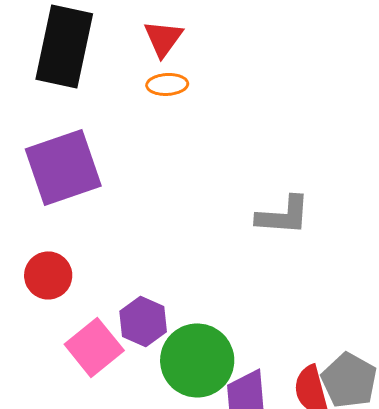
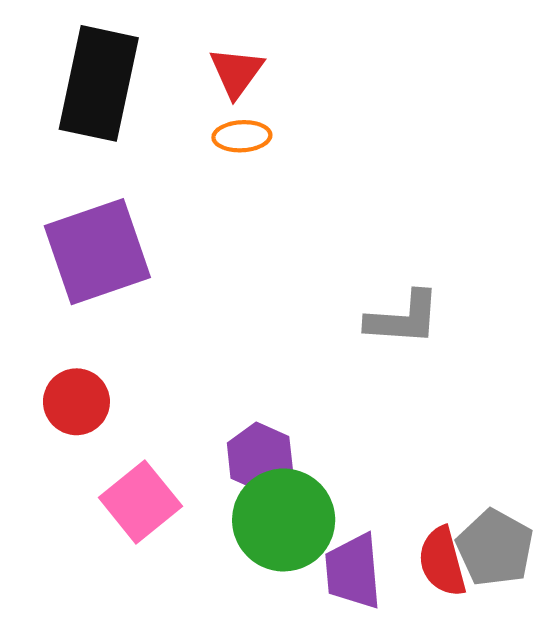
purple hexagon: (143, 321) -> (260, 457), moved

